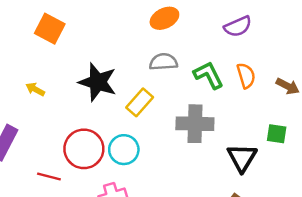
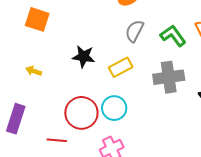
gray semicircle: (163, 62) -> (135, 31), turned -50
black star: (98, 82) -> (84, 57), size x0.7
yellow rectangle: (140, 102) -> (121, 67), turned 30

